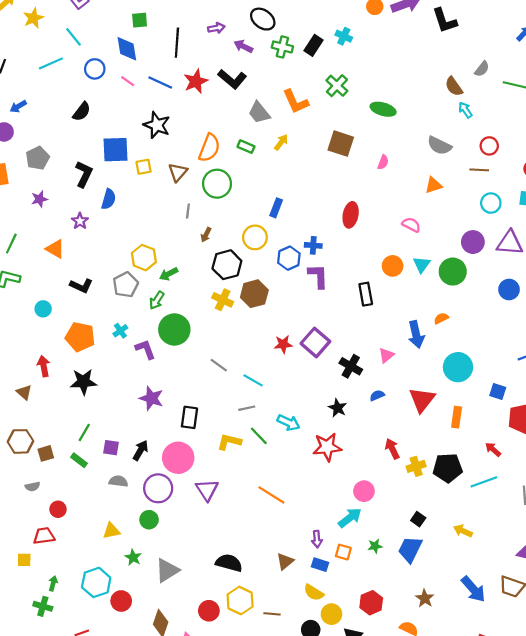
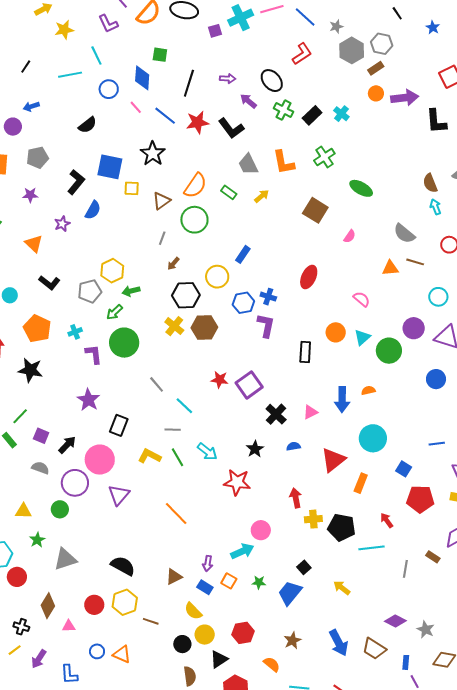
brown line: (479, 170) -> (415, 262), moved

